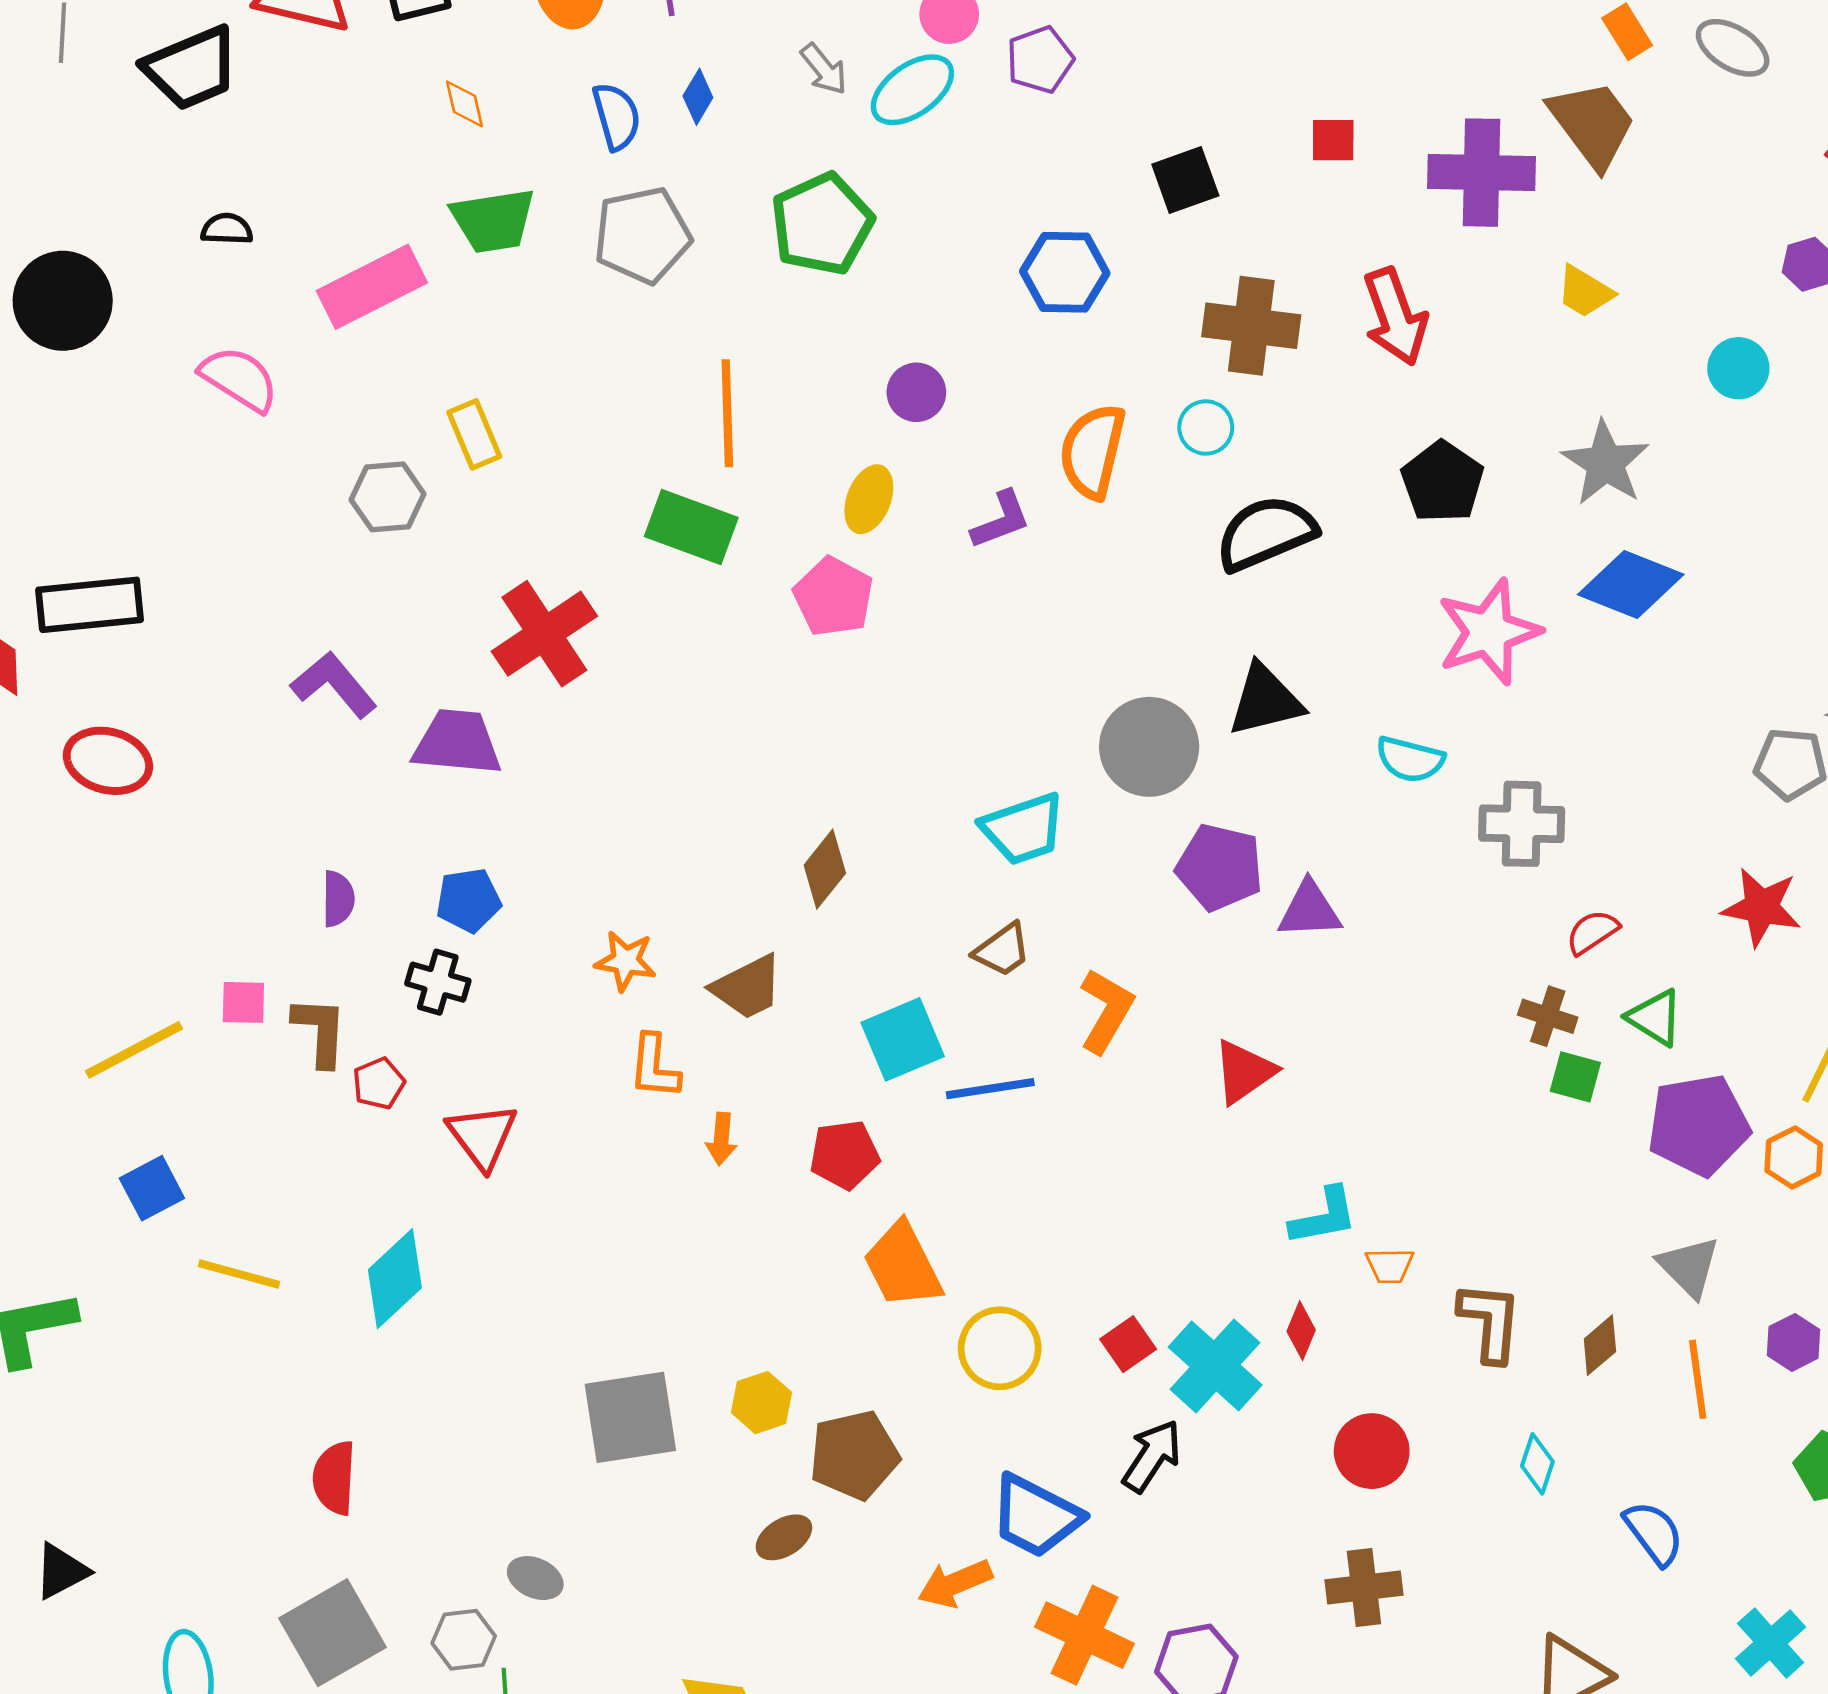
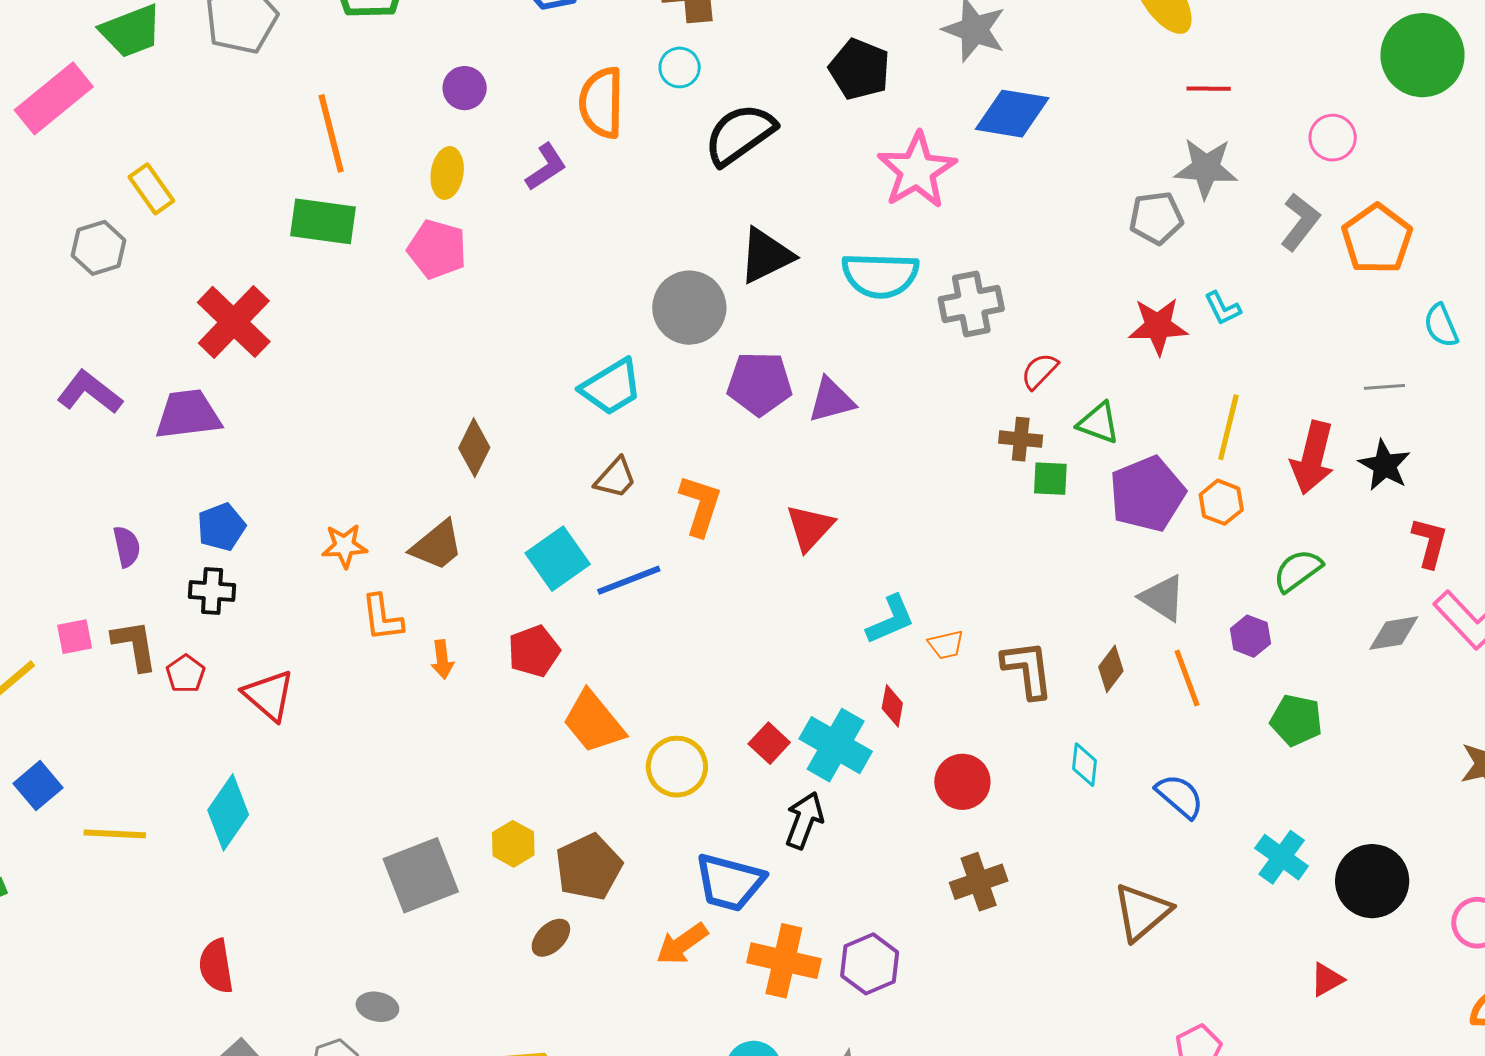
cyan semicircle: (1410, 759) -> (880, 275), size x1.5

